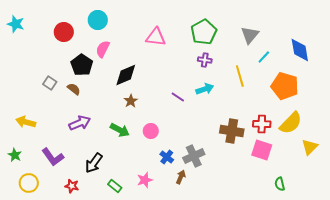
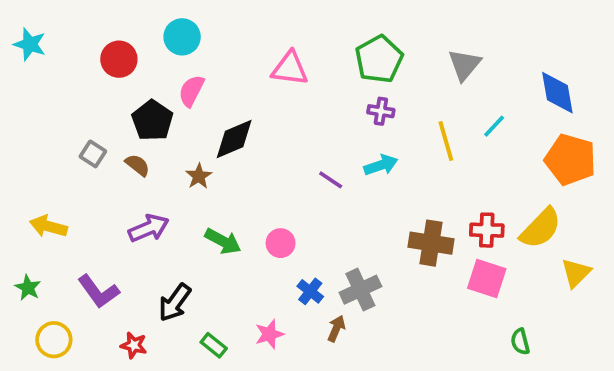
cyan line: (264, 57) -> (494, 126), moved
orange pentagon: (285, 86) -> (570, 159), moved
brown star: (131, 101) -> (199, 176), moved

